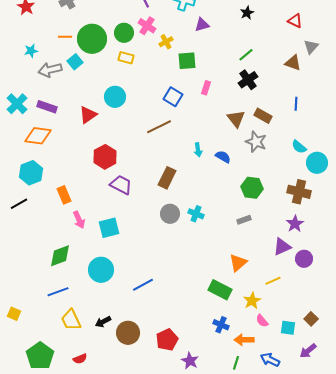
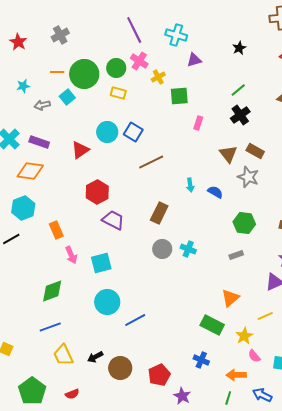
gray arrow: (50, 70) -> (42, 105), size x0.7
blue square: (173, 97) -> (133, 132), moved
cyan circle: (101, 270) -> (107, 302), moved
blue cross: (221, 325) -> (201, 360), moved

